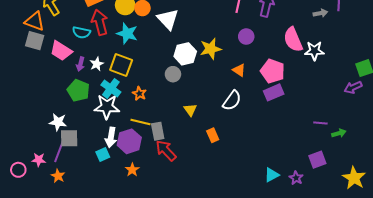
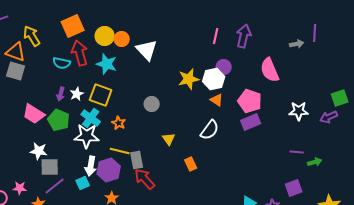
pink trapezoid: (61, 51) -> (34, 114), moved
white star: (314, 51) -> (299, 111), moved
white hexagon: (185, 54) -> (214, 79), moved
purple line: (59, 151) -> (55, 186), moved, turned 30

